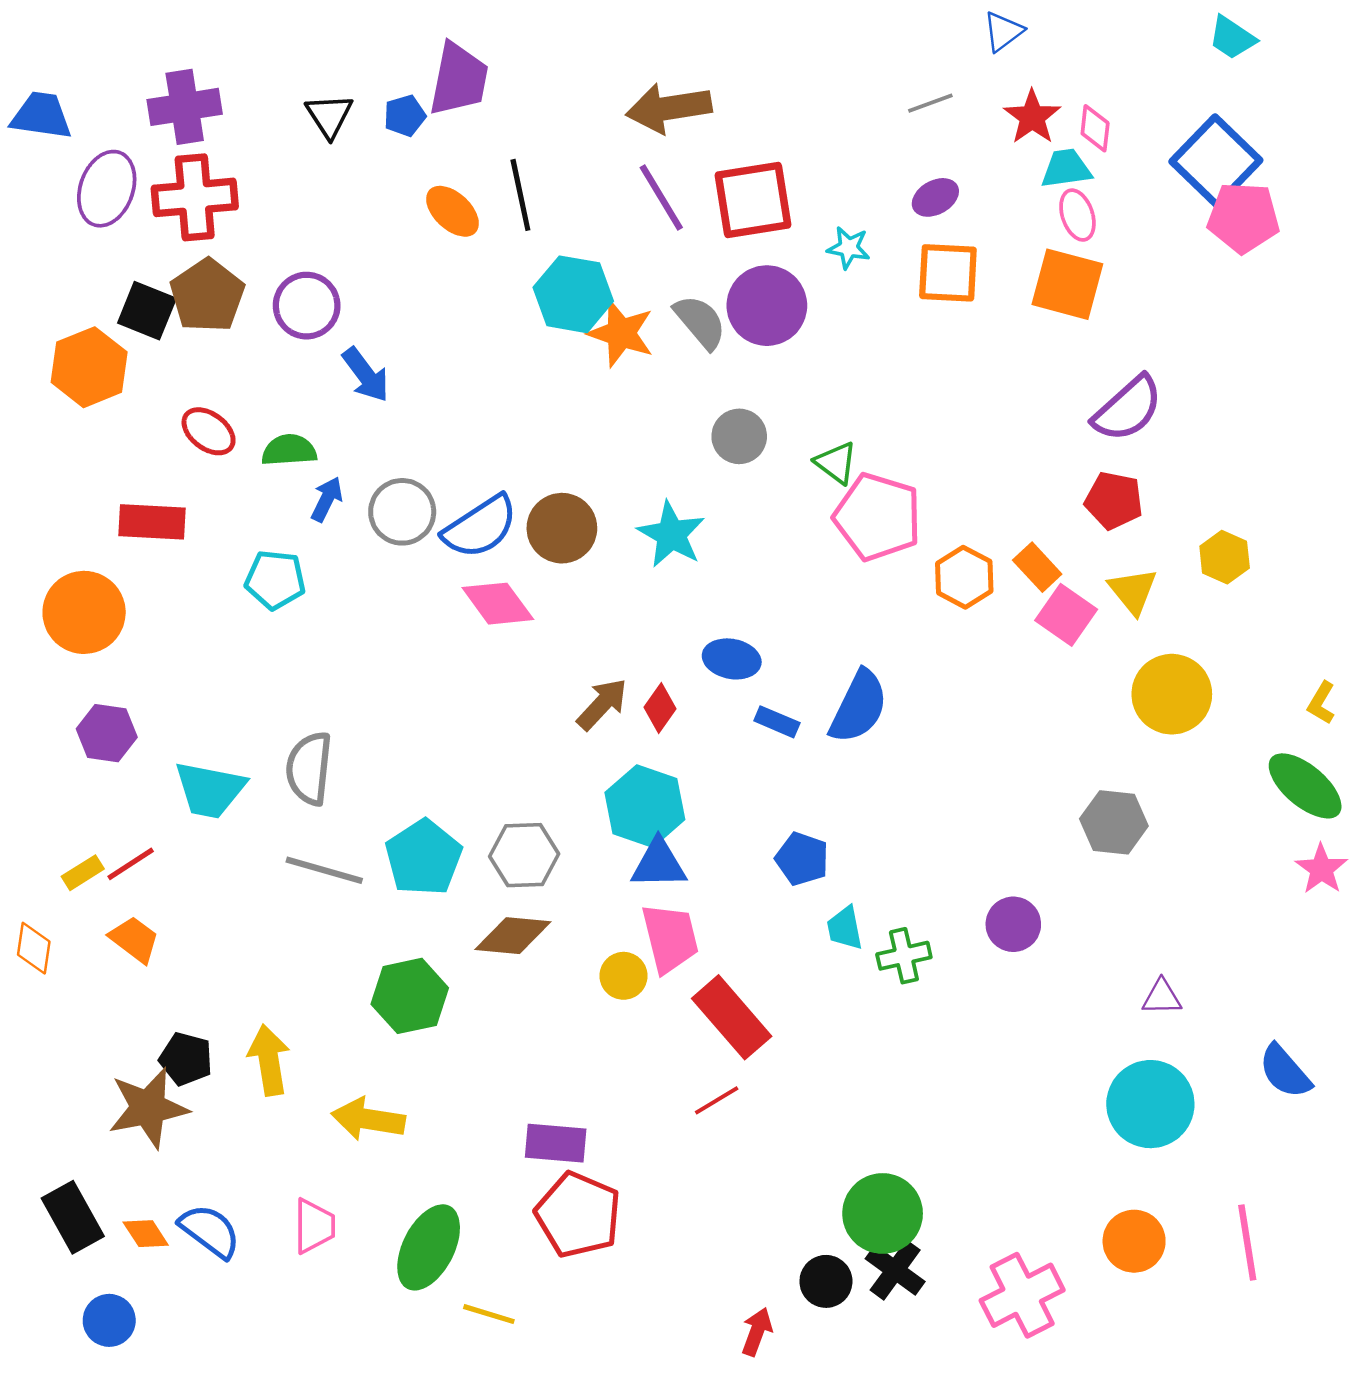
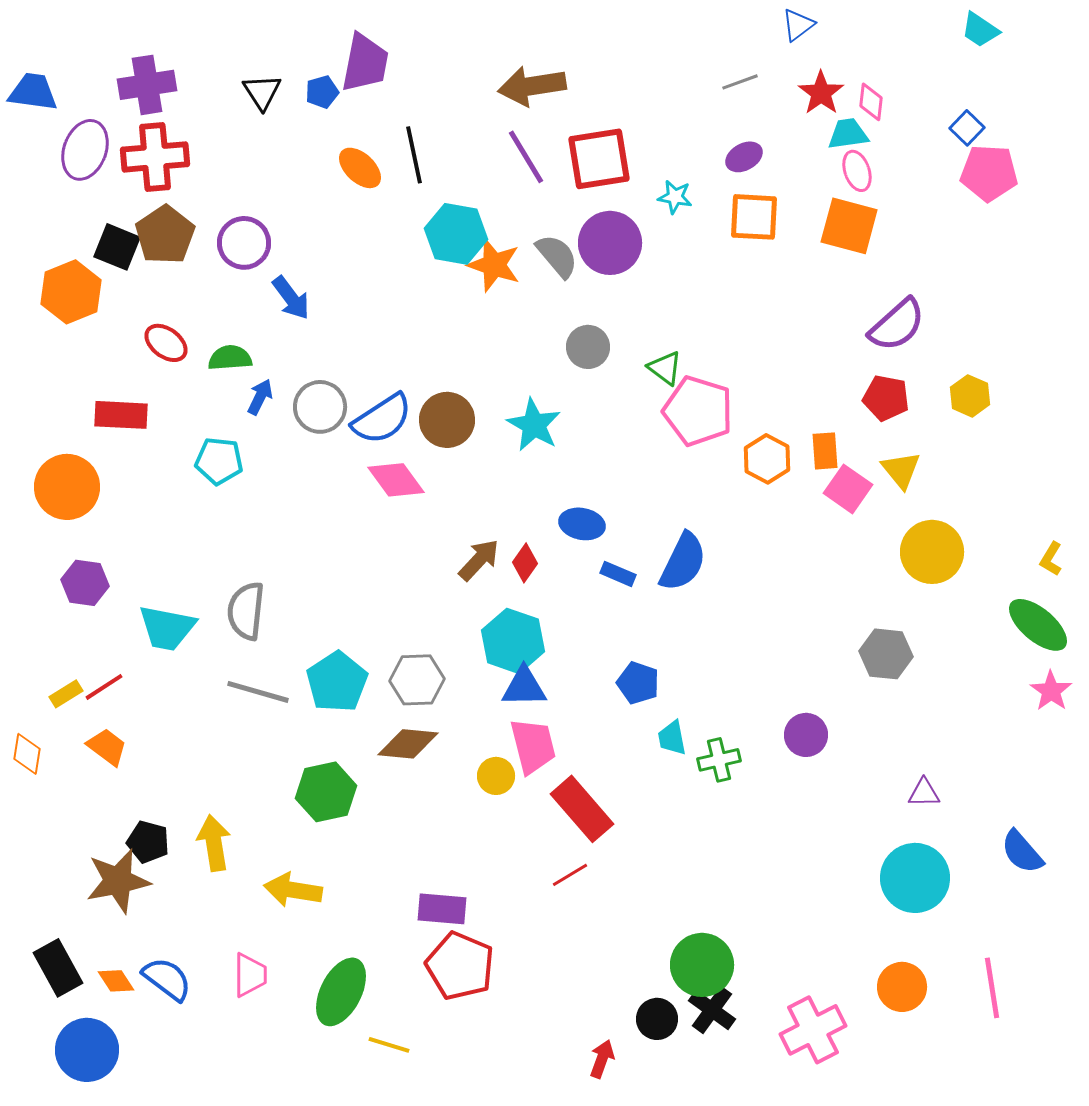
blue square: (1216, 161) -> (967, 128), size x0.5
yellow hexagon: (1225, 557) -> (970, 396), moved
orange rectangle: (1037, 567) -> (825, 451), turned 39
blue circle: (109, 1320) -> (87, 1050), size x1.5

